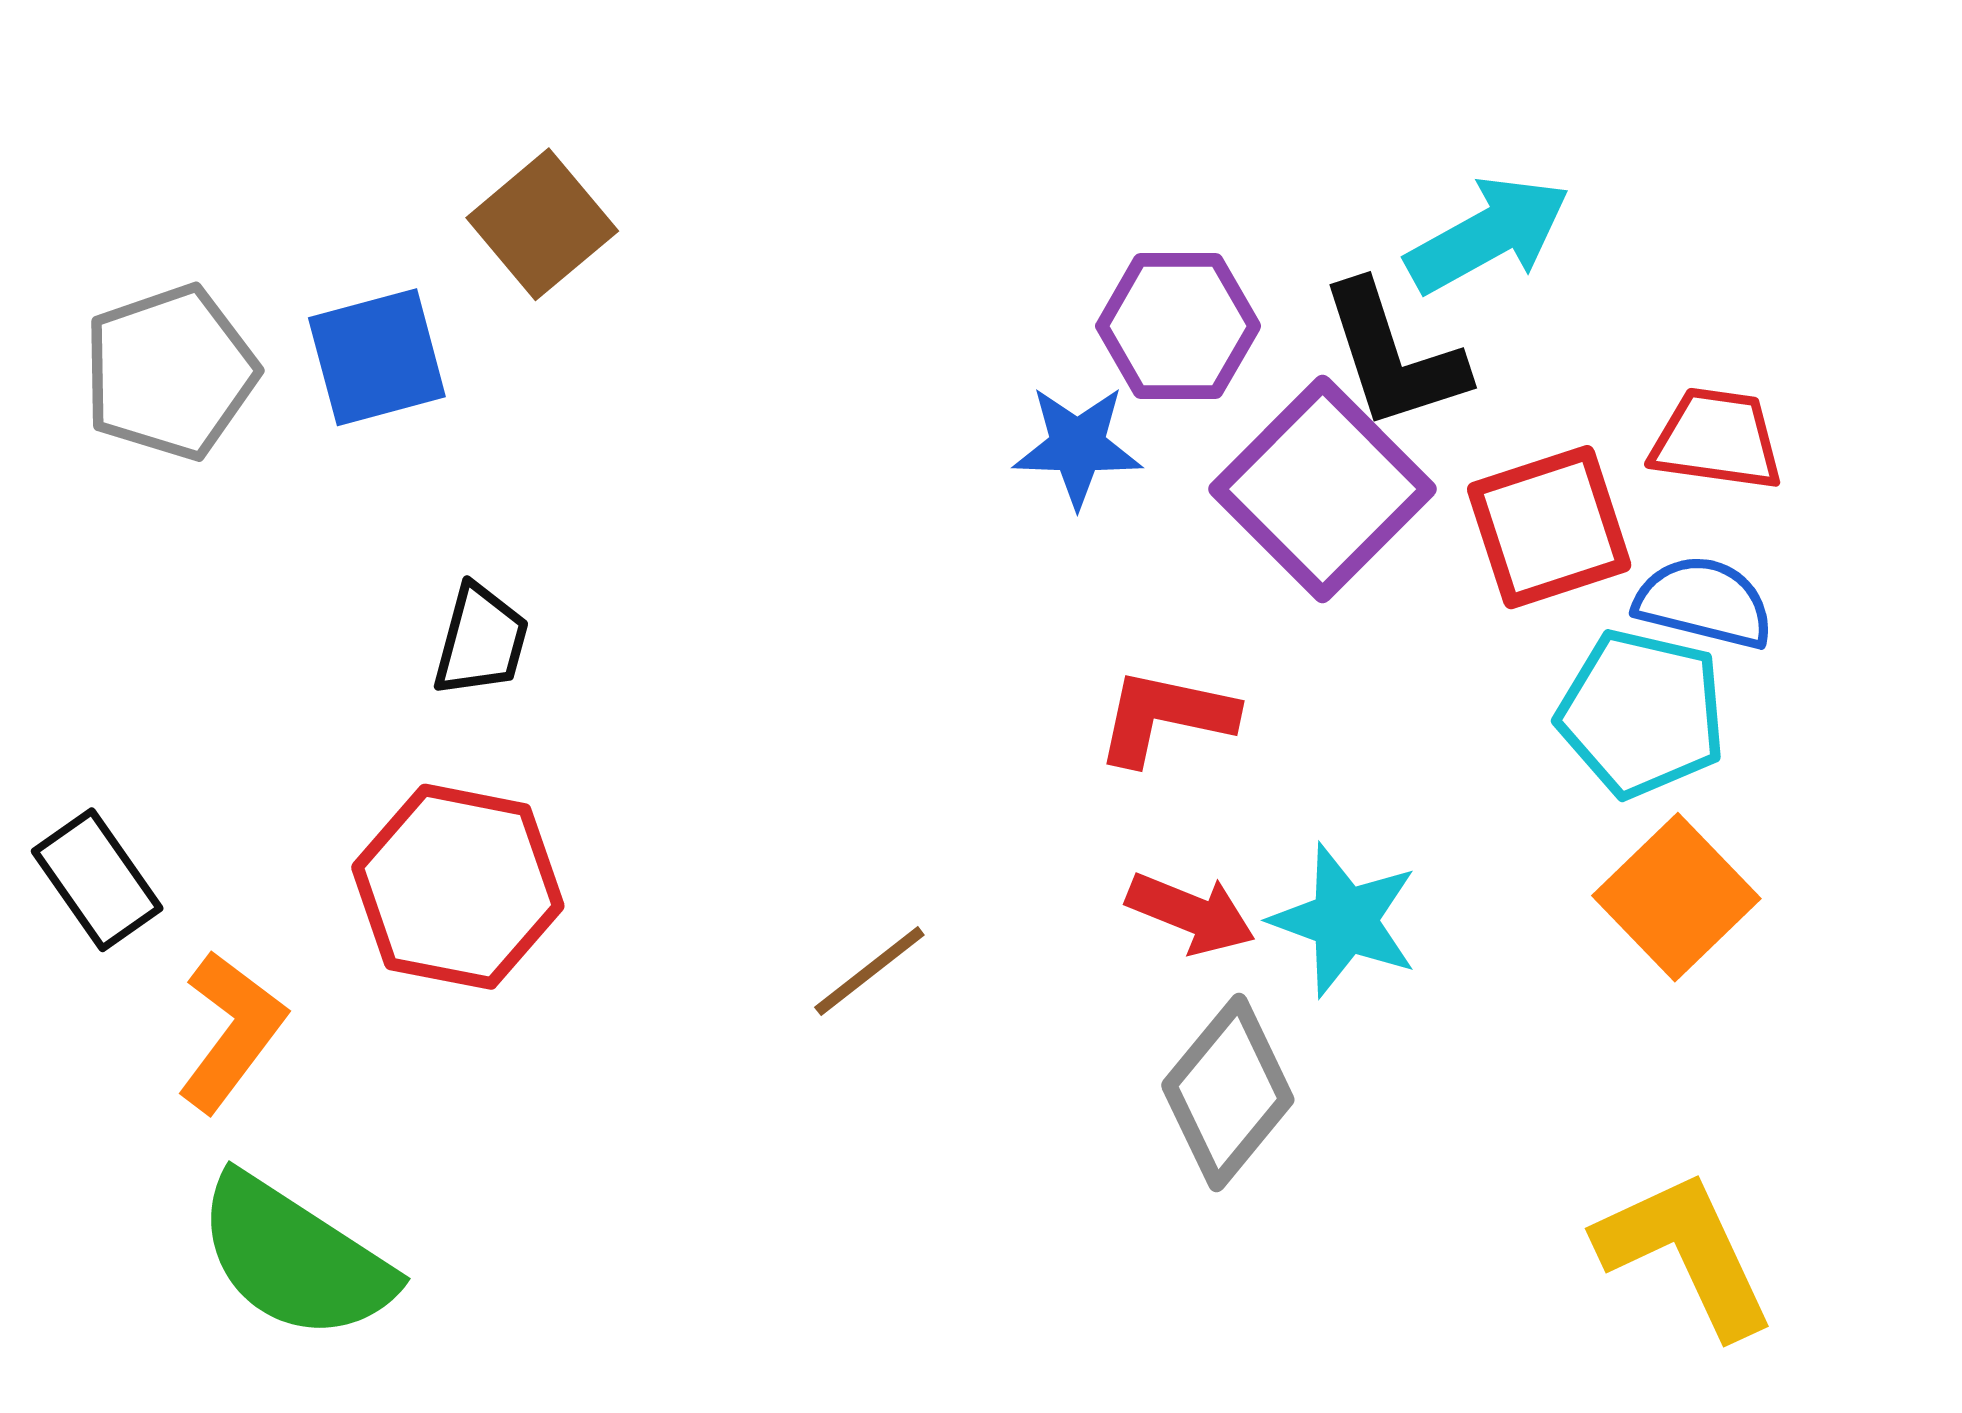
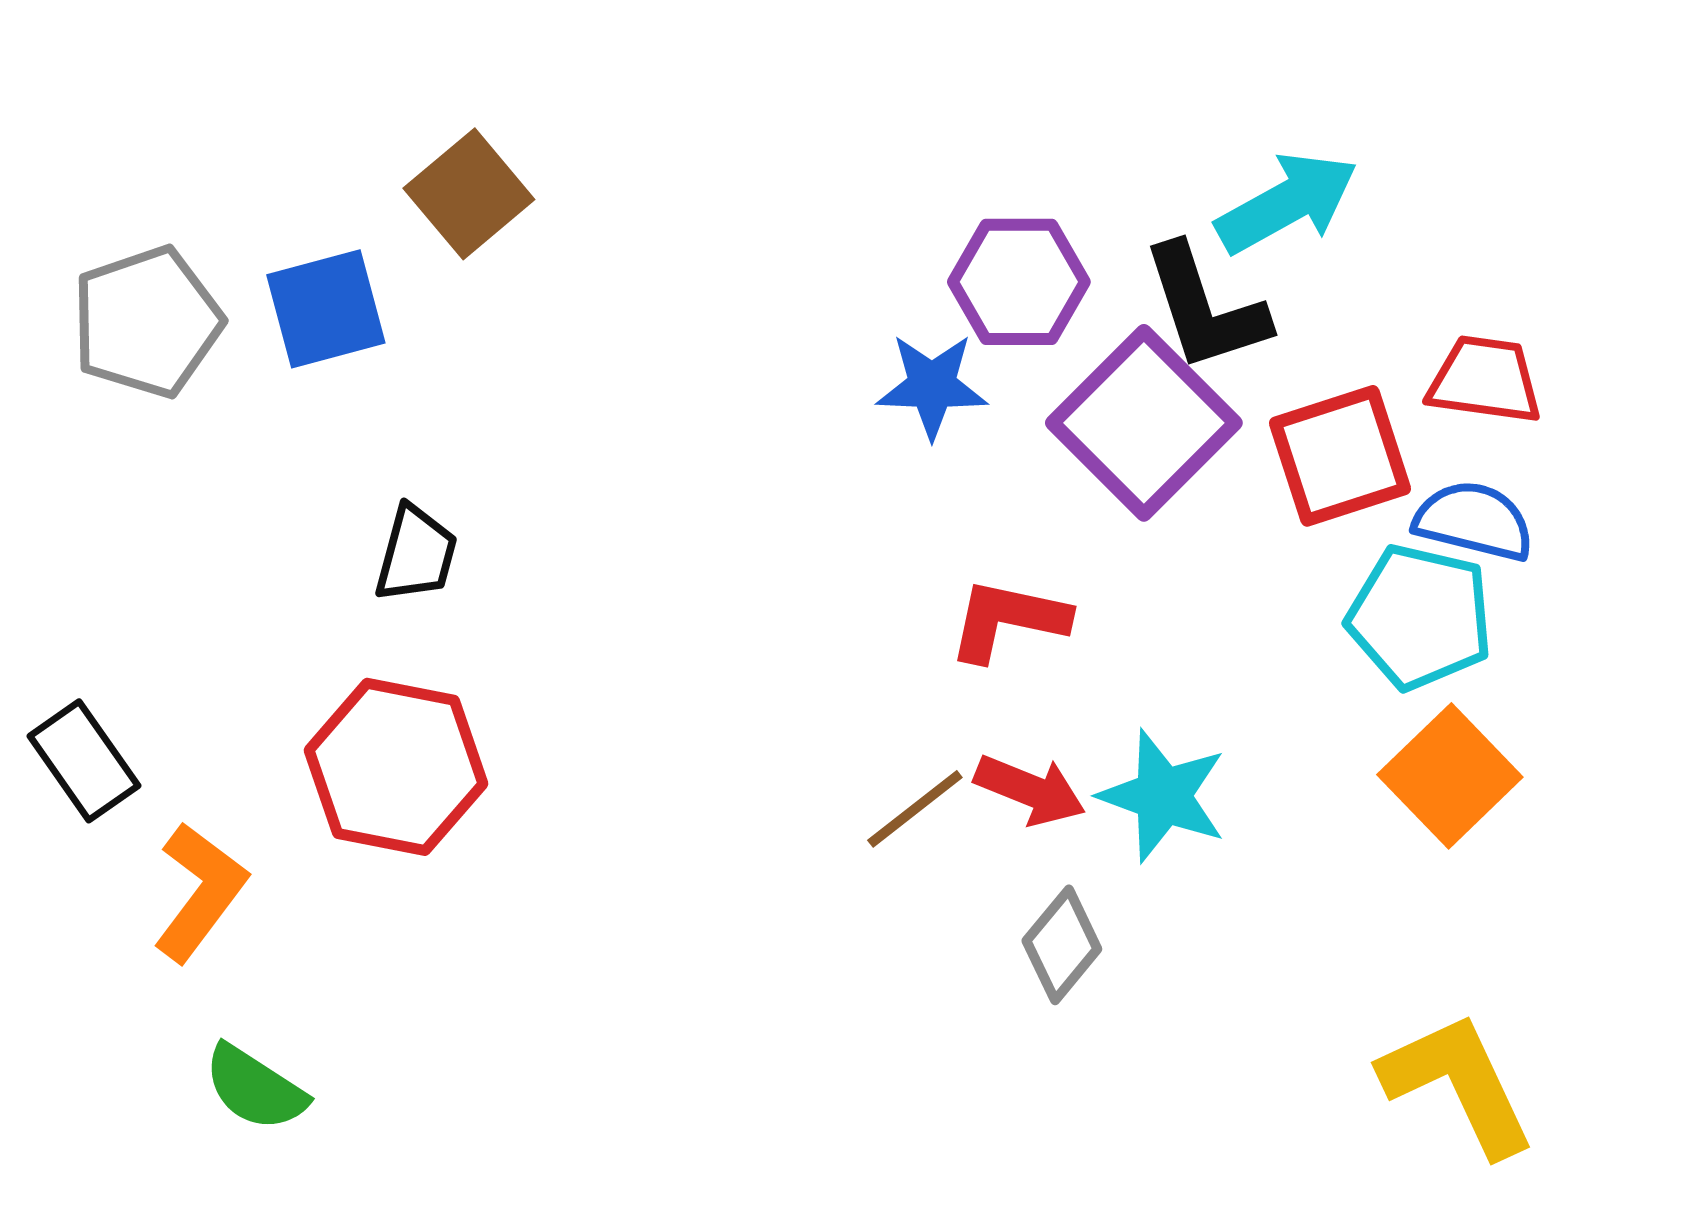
brown line: (869, 971) -> (915, 809), moved
gray diamond: (1228, 1093) -> (1062, 945), size x0.7
green semicircle: (295, 1258) -> (255, 1088), size x0.6

